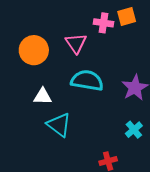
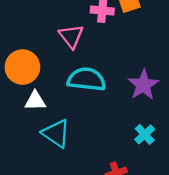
orange circle: (34, 50) -> (22, 67), moved

